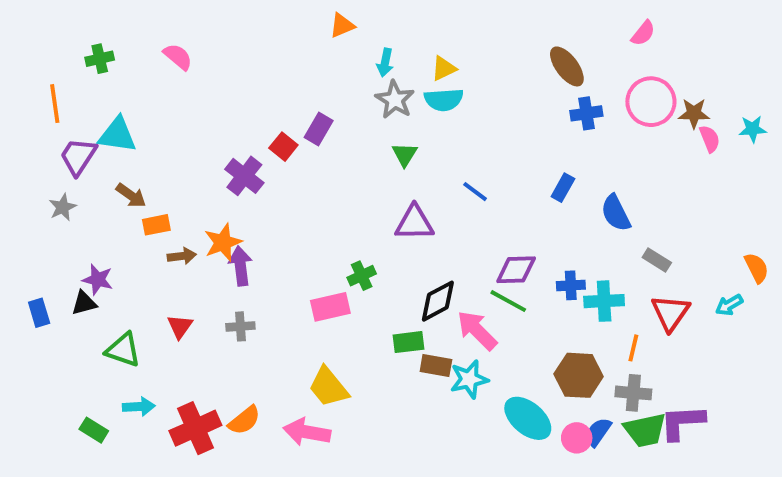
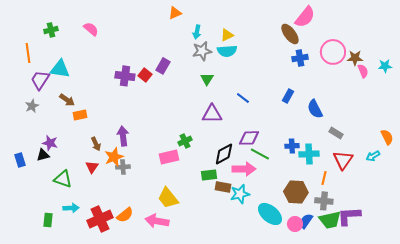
pink semicircle: (643, 33) -> (305, 17), moved, size x1.6
gray star: (395, 100) -> (202, 51), turned 30
purple cross: (244, 176) -> (125, 76), moved, turned -30
orange star: (223, 242) -> (114, 157), moved
brown arrow: (182, 256) -> (96, 144), moved, turned 72
purple diamond: (516, 270) -> (249, 138), moved
pink arrow: (477, 330) -> (244, 169), turned 135
green rectangle: (94, 430) -> (48, 220), turned 64

